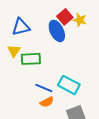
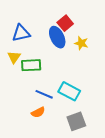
yellow star: (80, 20) -> (81, 43), moved
orange semicircle: (47, 102) -> (38, 112), moved

